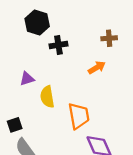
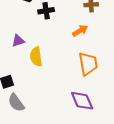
orange trapezoid: (79, 116) -> (88, 64), moved

